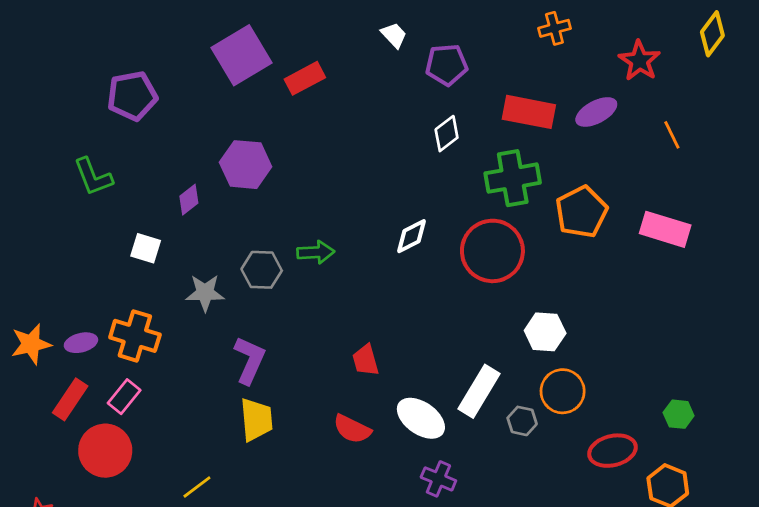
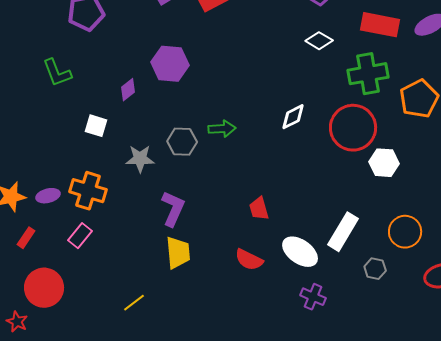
white diamond: (447, 134) -> (319, 41), turned 68
white hexagon: (545, 332) -> (384, 163), moved
red rectangle: (70, 399) -> (26, 238), moved, size x0.7
gray hexagon: (522, 421) -> (375, 269), moved
red circle: (105, 451) -> (44, 288), moved

